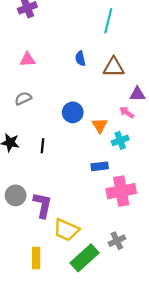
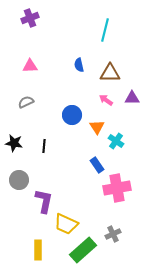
pink arrow: (127, 112) -> (106, 100), moved
cyan cross: (120, 140) -> (116, 141), turned -35
blue rectangle: (100, 166) -> (97, 165), turned 63
gray circle: (16, 195) -> (19, 180), moved

